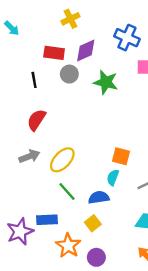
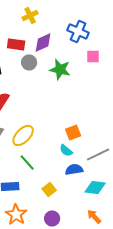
orange square: (121, 156) -> (73, 132), turned -35
cyan semicircle: (113, 177) -> (66, 150), turned -72
blue semicircle: (99, 197) -> (74, 169), moved
orange star: (68, 246) -> (16, 214), moved

